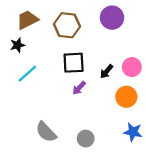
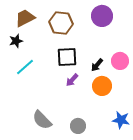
orange circle: (126, 97) -> (102, 86), moved

